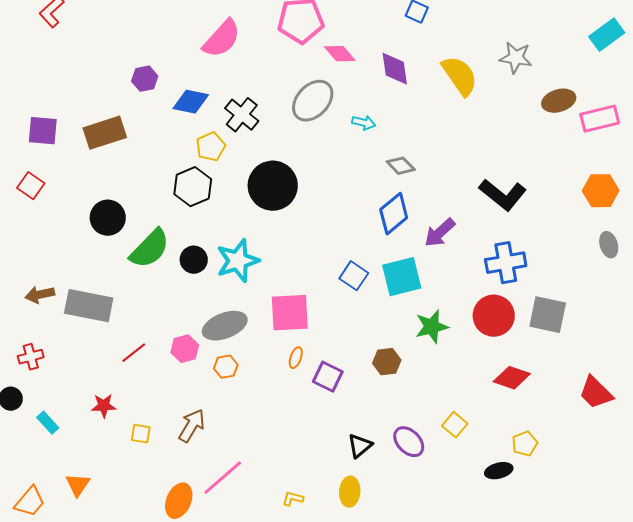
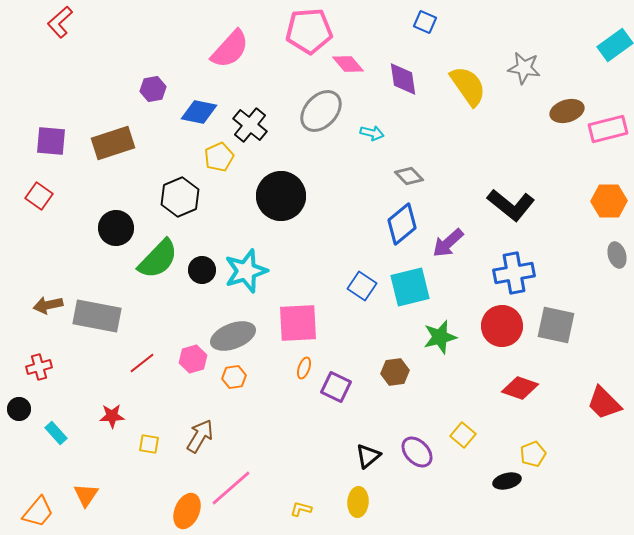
black hexagon: (193, 187) -> (180, 197), moved

